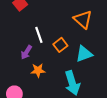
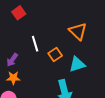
purple arrow: (26, 52) -> (12, 60), moved
orange star: (38, 70) -> (13, 78), moved

